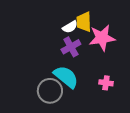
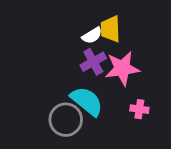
pink star: (102, 38) -> (122, 68), moved

